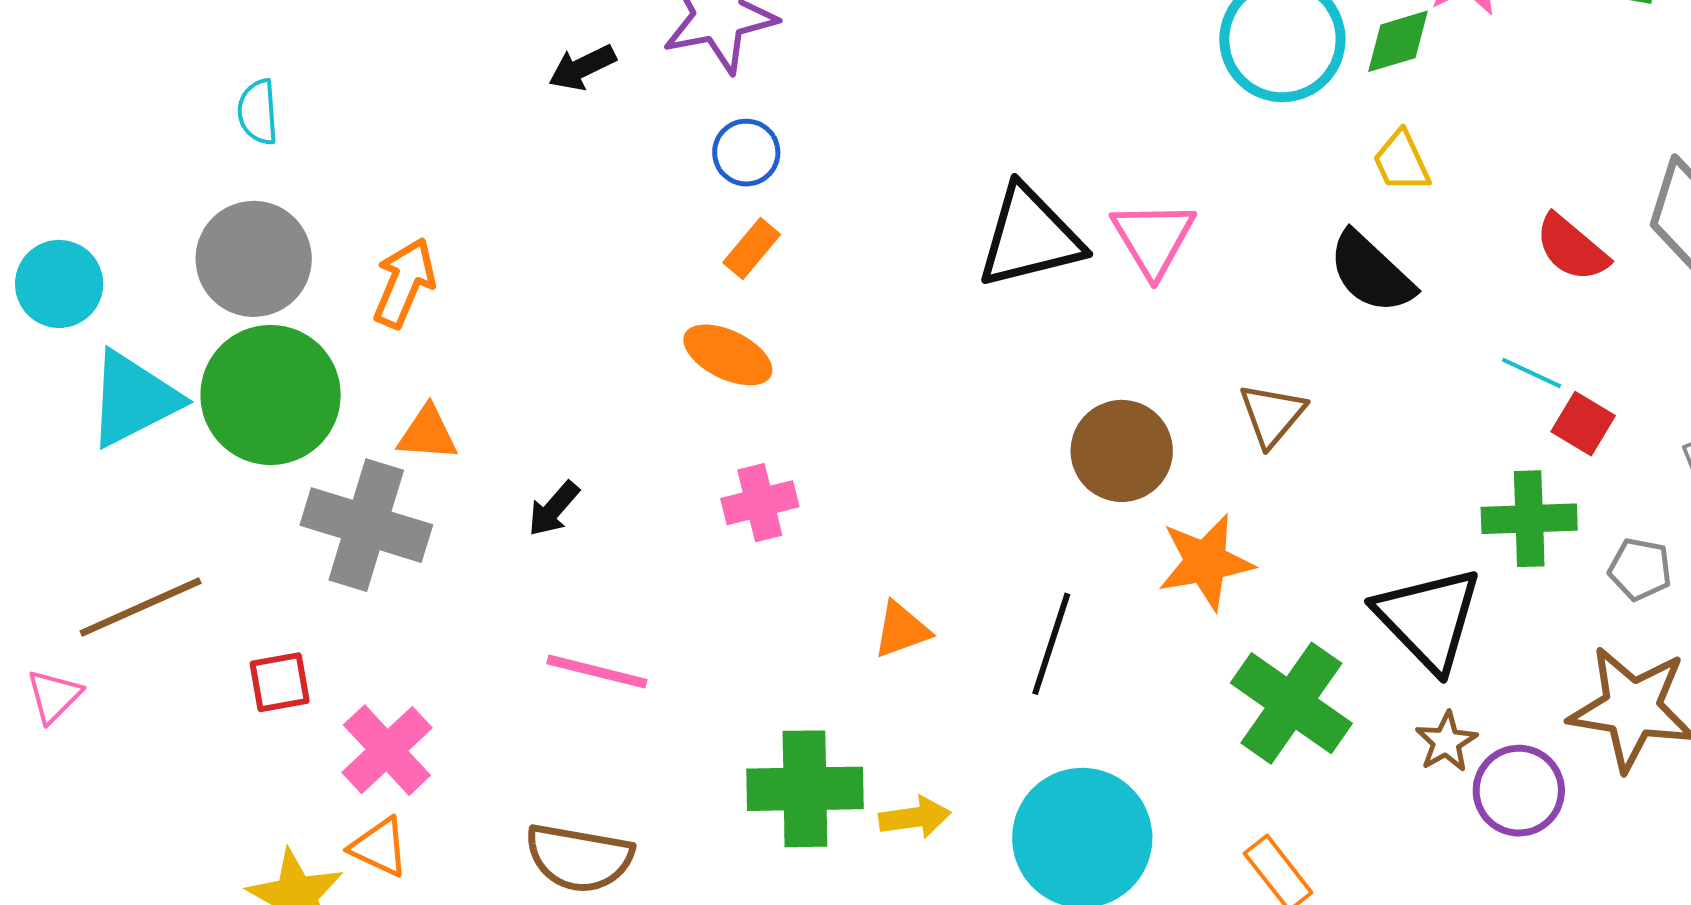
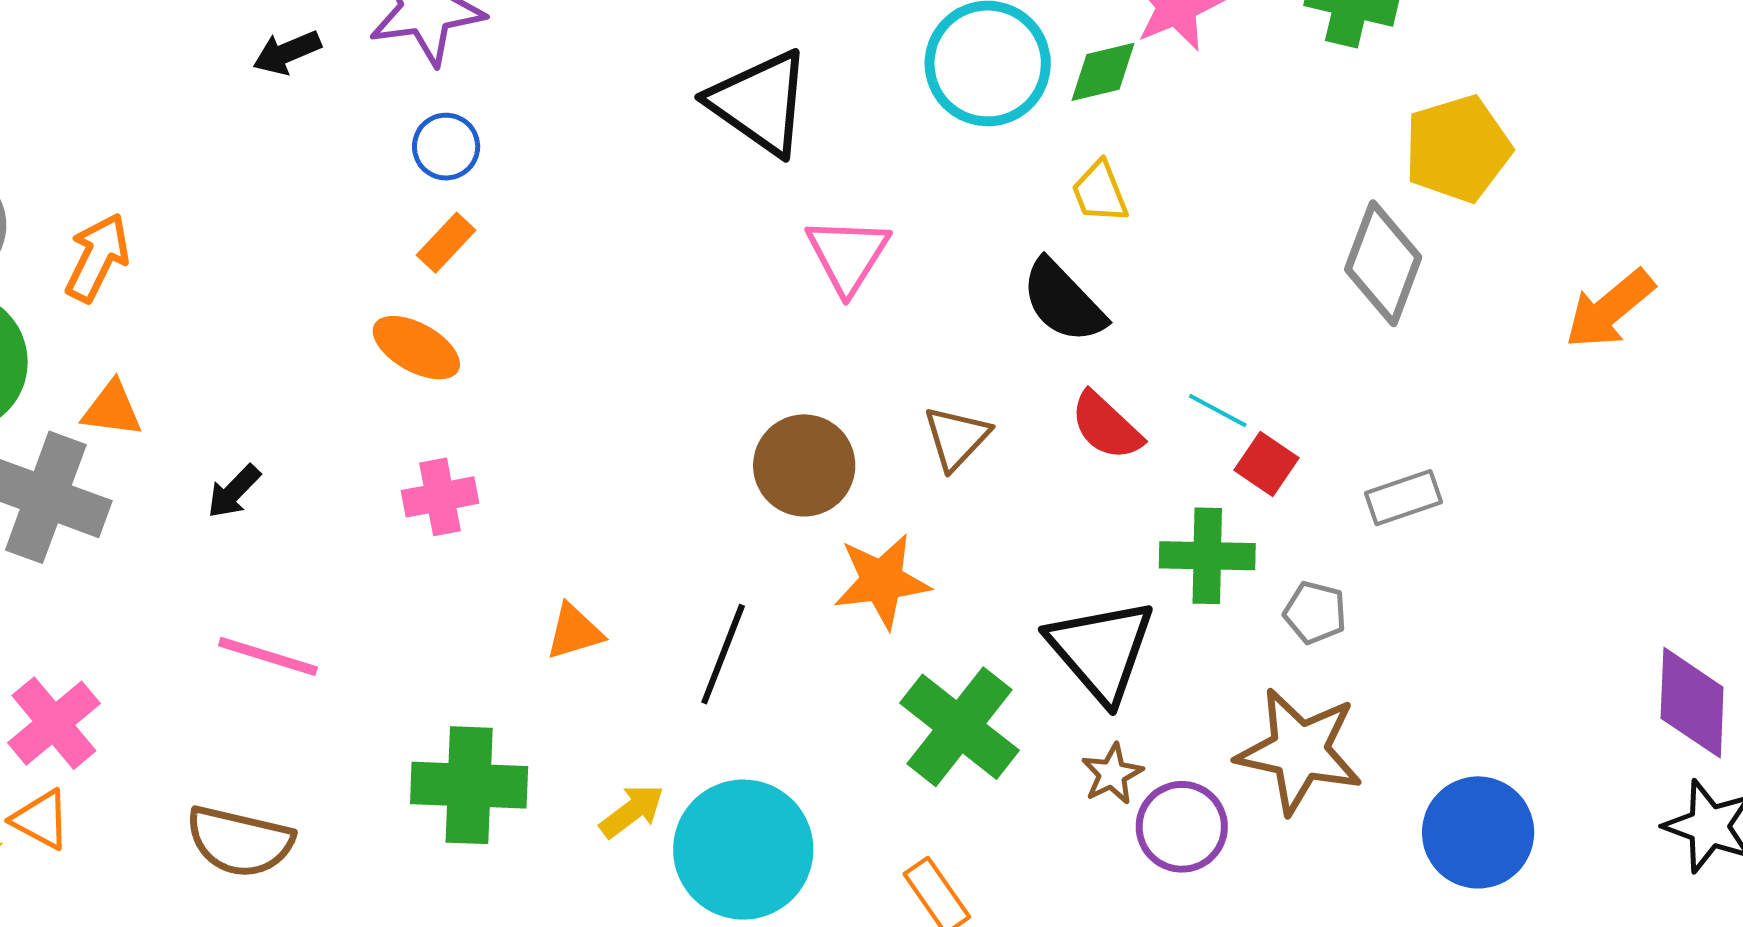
black triangle: (1030, 237) -> (760, 103), moved, turned 46
red semicircle: (1572, 248) -> (1106, 426), moved
yellow arrow: (915, 817) -> (632, 811), moved, turned -32

